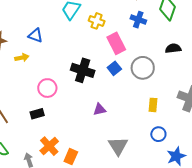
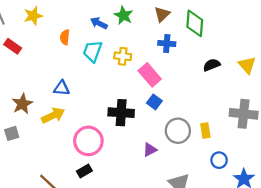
yellow arrow: (22, 58) -> (53, 115), size x1.5
gray circle: (143, 68) -> (178, 131), moved
pink circle: (47, 88) -> (88, 141), size x1.4

